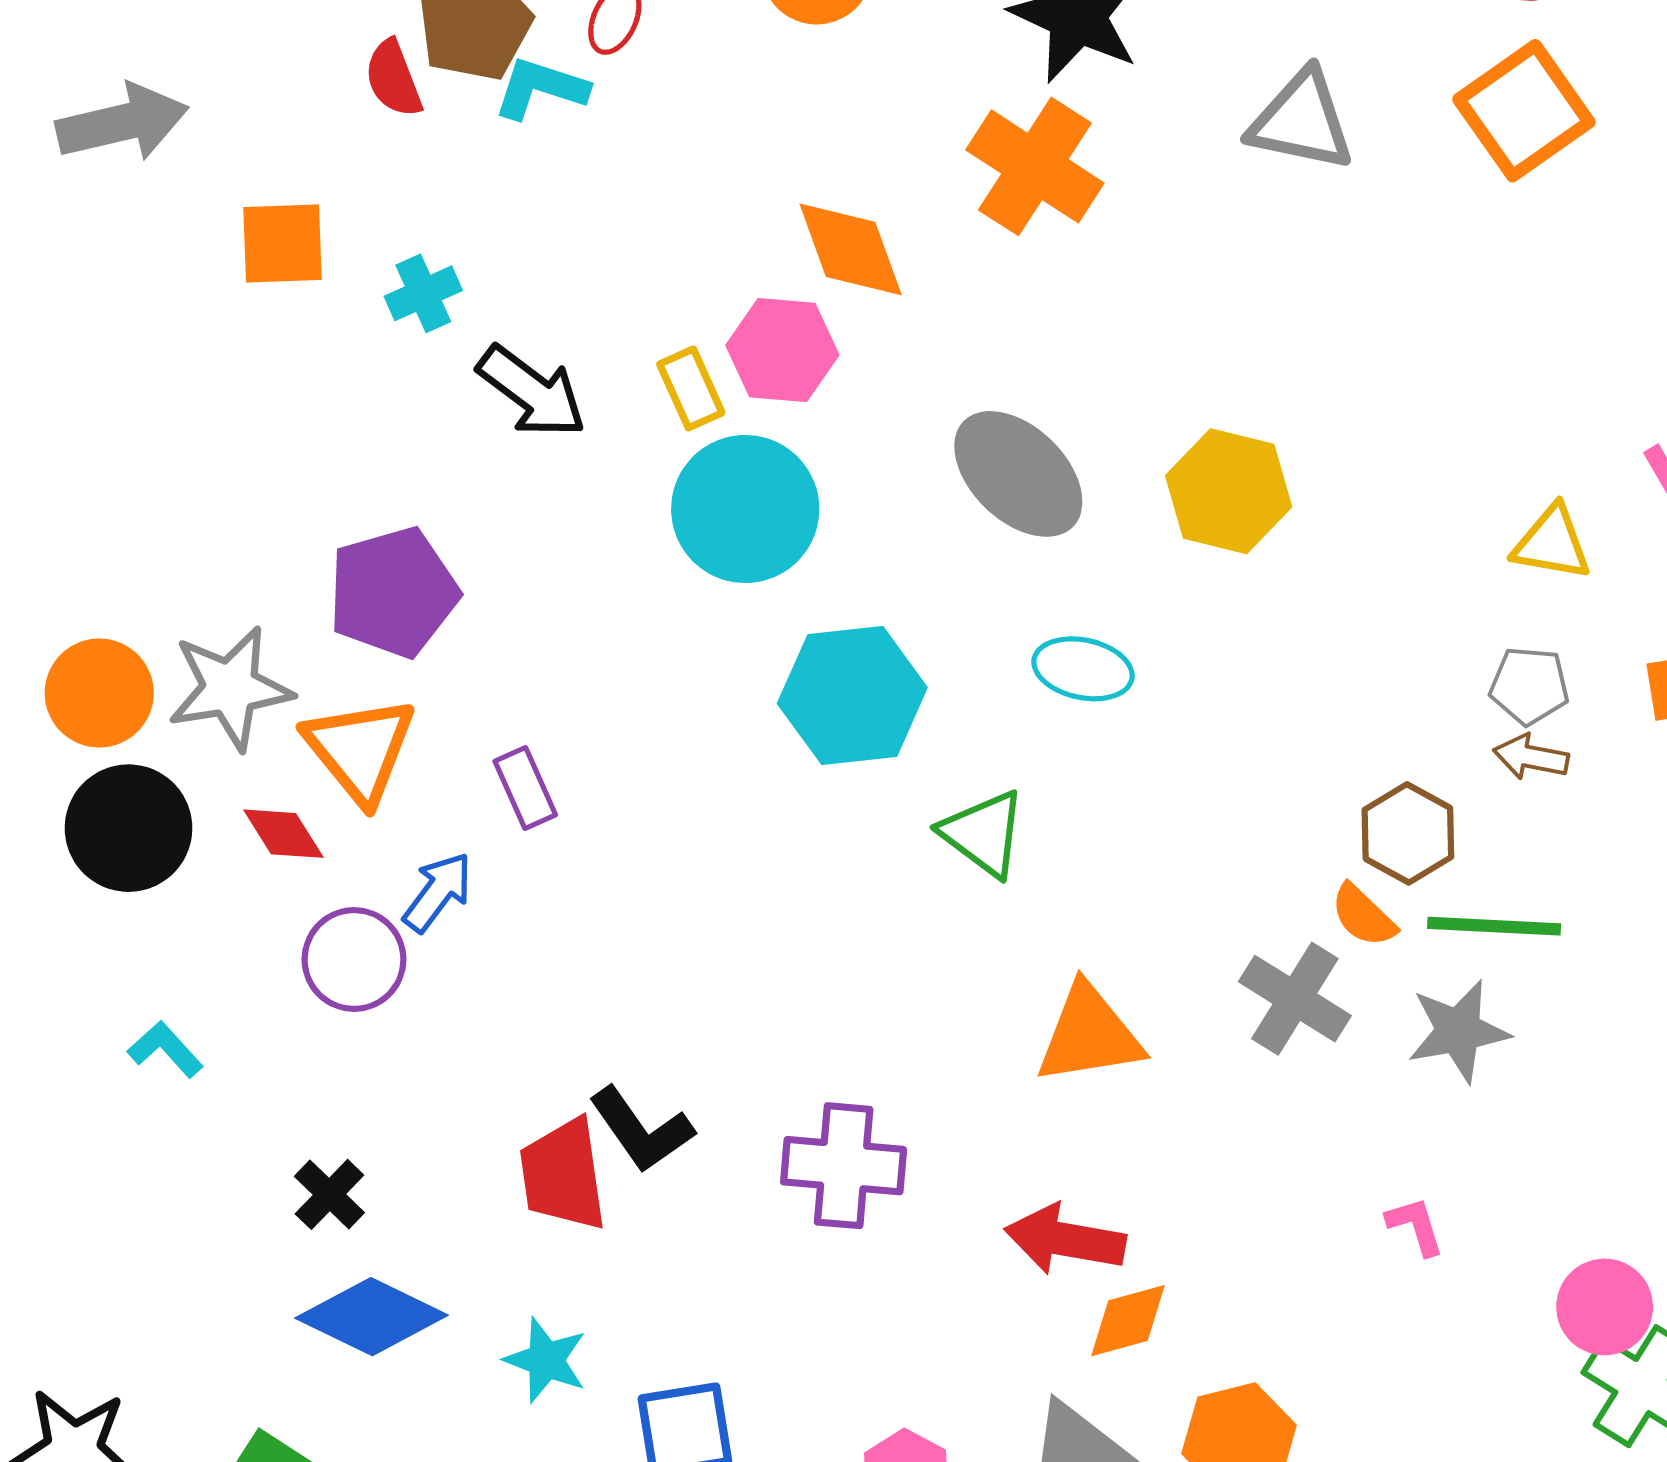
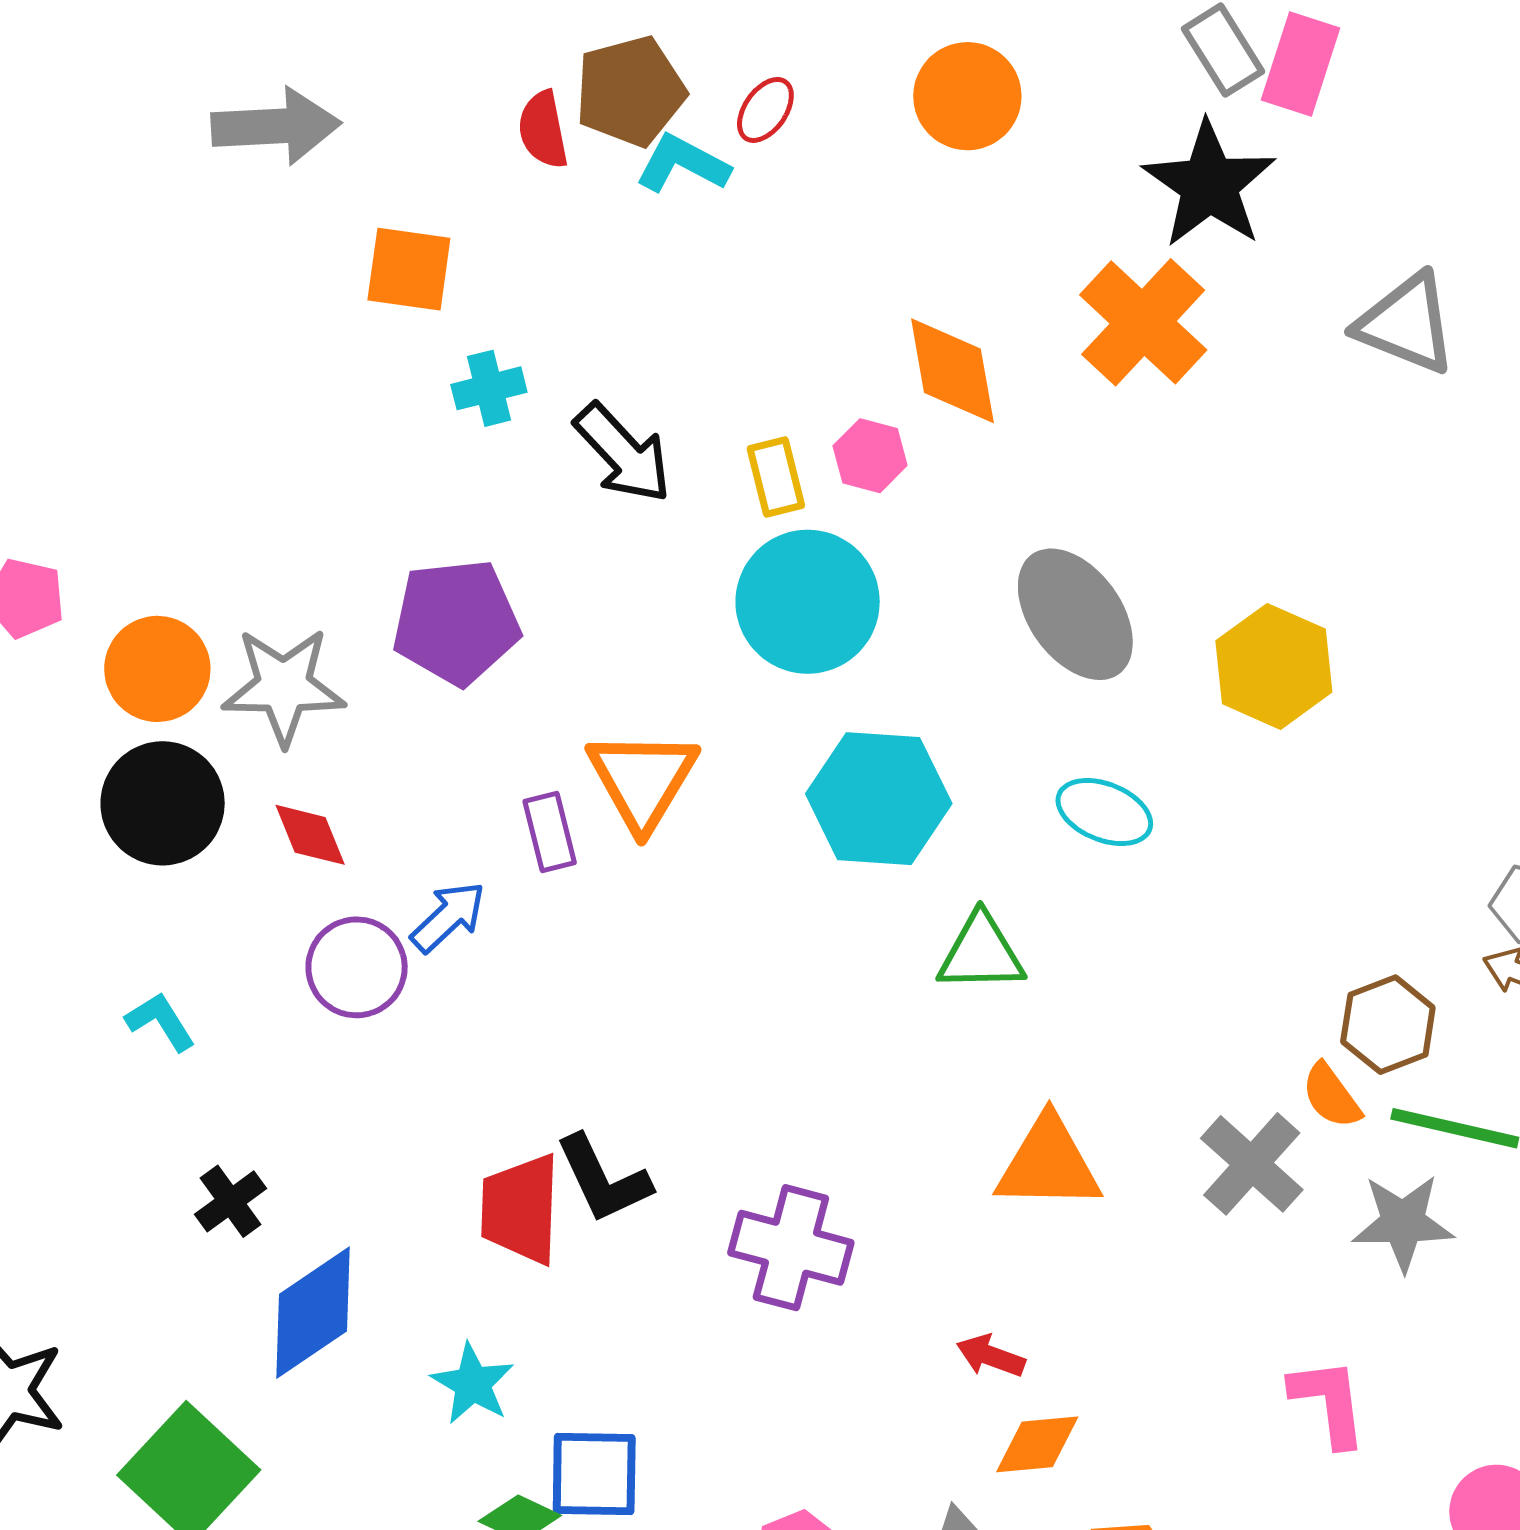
cyan cross: (423, 293) -> (489, 388), moved
pink hexagon: (782, 350) -> (870, 456), size x0.7
orange triangle: (360, 750) -> (642, 780), moved
green triangle: (983, 833) -> (981, 953), turned -48
black cross: (329, 1194) -> (231, 1201), moved
pink L-shape: (1415, 1226) -> (1329, 1402), size x1.5
red arrow: (1065, 1240) -> (991, 1356), size x0.6
blue diamond: (372, 1317) -> (313, 1313), turned -70

